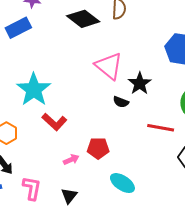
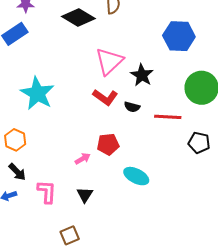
pink triangle: (109, 66) -> (109, 61), turned 44
black semicircle: (121, 102) -> (132, 107), moved
red L-shape: (54, 122) -> (105, 97), moved

